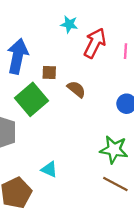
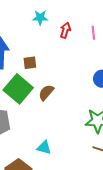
red arrow: (95, 43) -> (65, 30), size x0.6
brown semicircle: (76, 89) -> (46, 93), moved, turned -78

